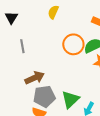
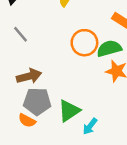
gray line: (22, 46) -> (20, 34), turned -40

